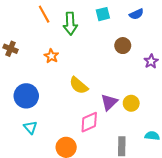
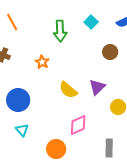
orange line: (44, 14) -> (12, 22), moved
cyan square: (103, 14) -> (91, 22), turned -32
purple triangle: (109, 102) -> (97, 87), moved

